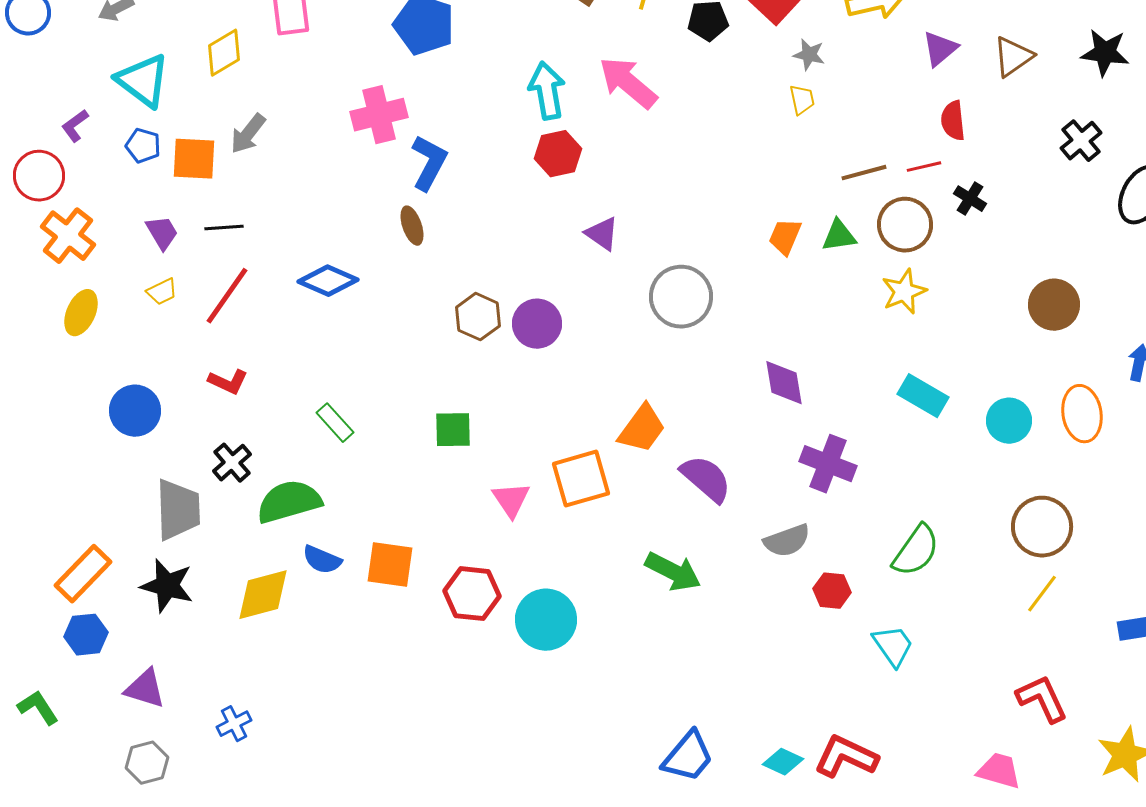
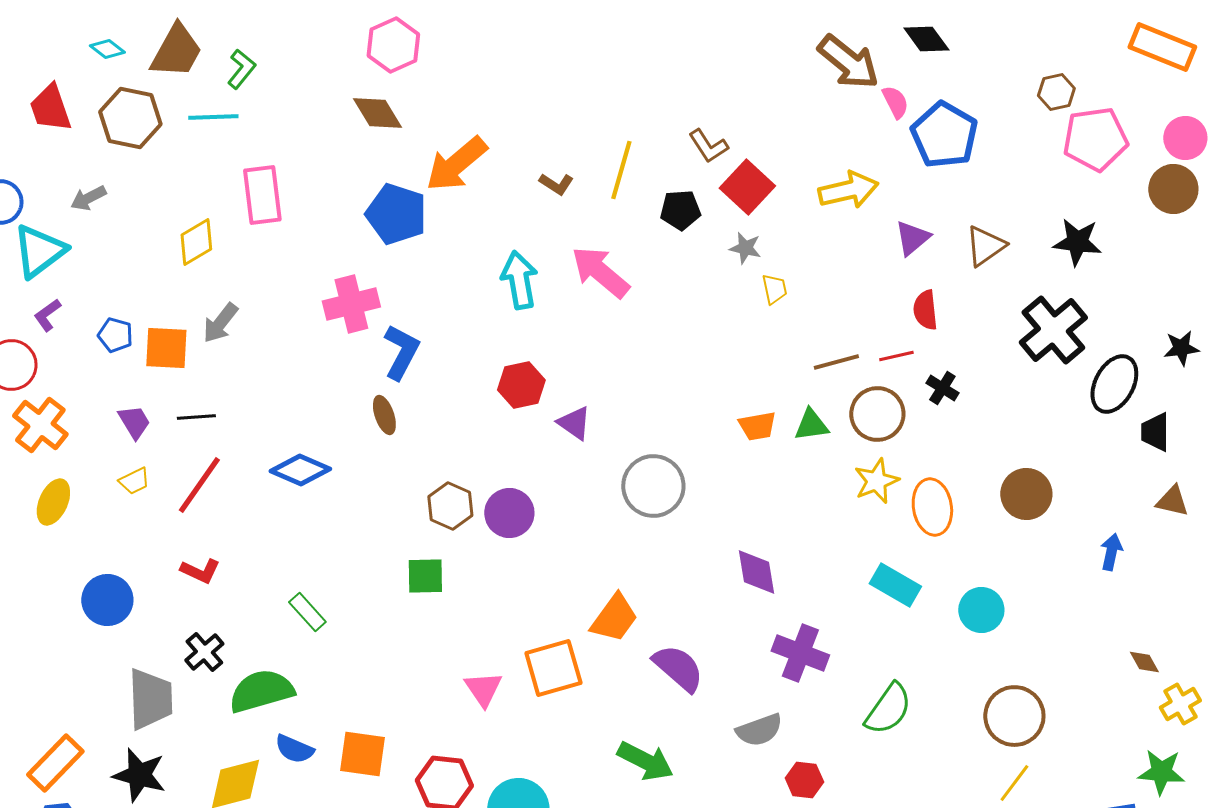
gray star: (809, 55) -> (745, 248), moved
cyan triangle: (143, 81) -> (39, 251), moved, turned 46
black cross: (1081, 141) -> (1053, 330), size x1.6
red hexagon: (558, 154) -> (521, 385), moved
orange trapezoid: (785, 237) -> (757, 426), turned -123
orange ellipse: (1082, 414) -> (932, 507), moved
green square: (453, 430) -> (425, 576), moved
green semicircle: (916, 551) -> (888, 709), moved

